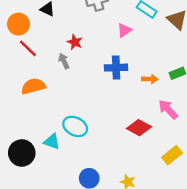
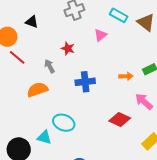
red star: (75, 42) -> (68, 48), moved
blue cross: (116, 68) -> (85, 82), moved
orange semicircle: (33, 86) -> (37, 90), moved

